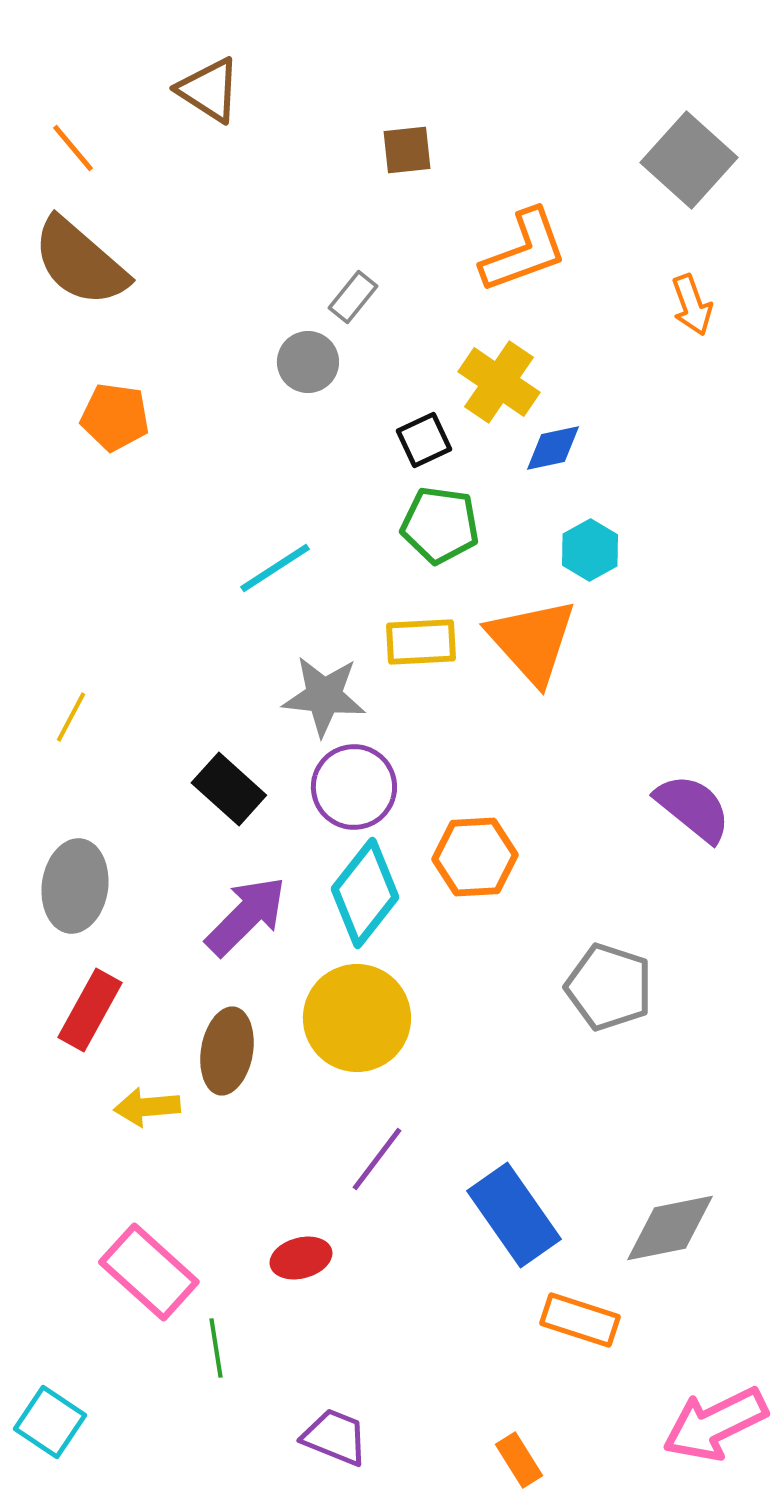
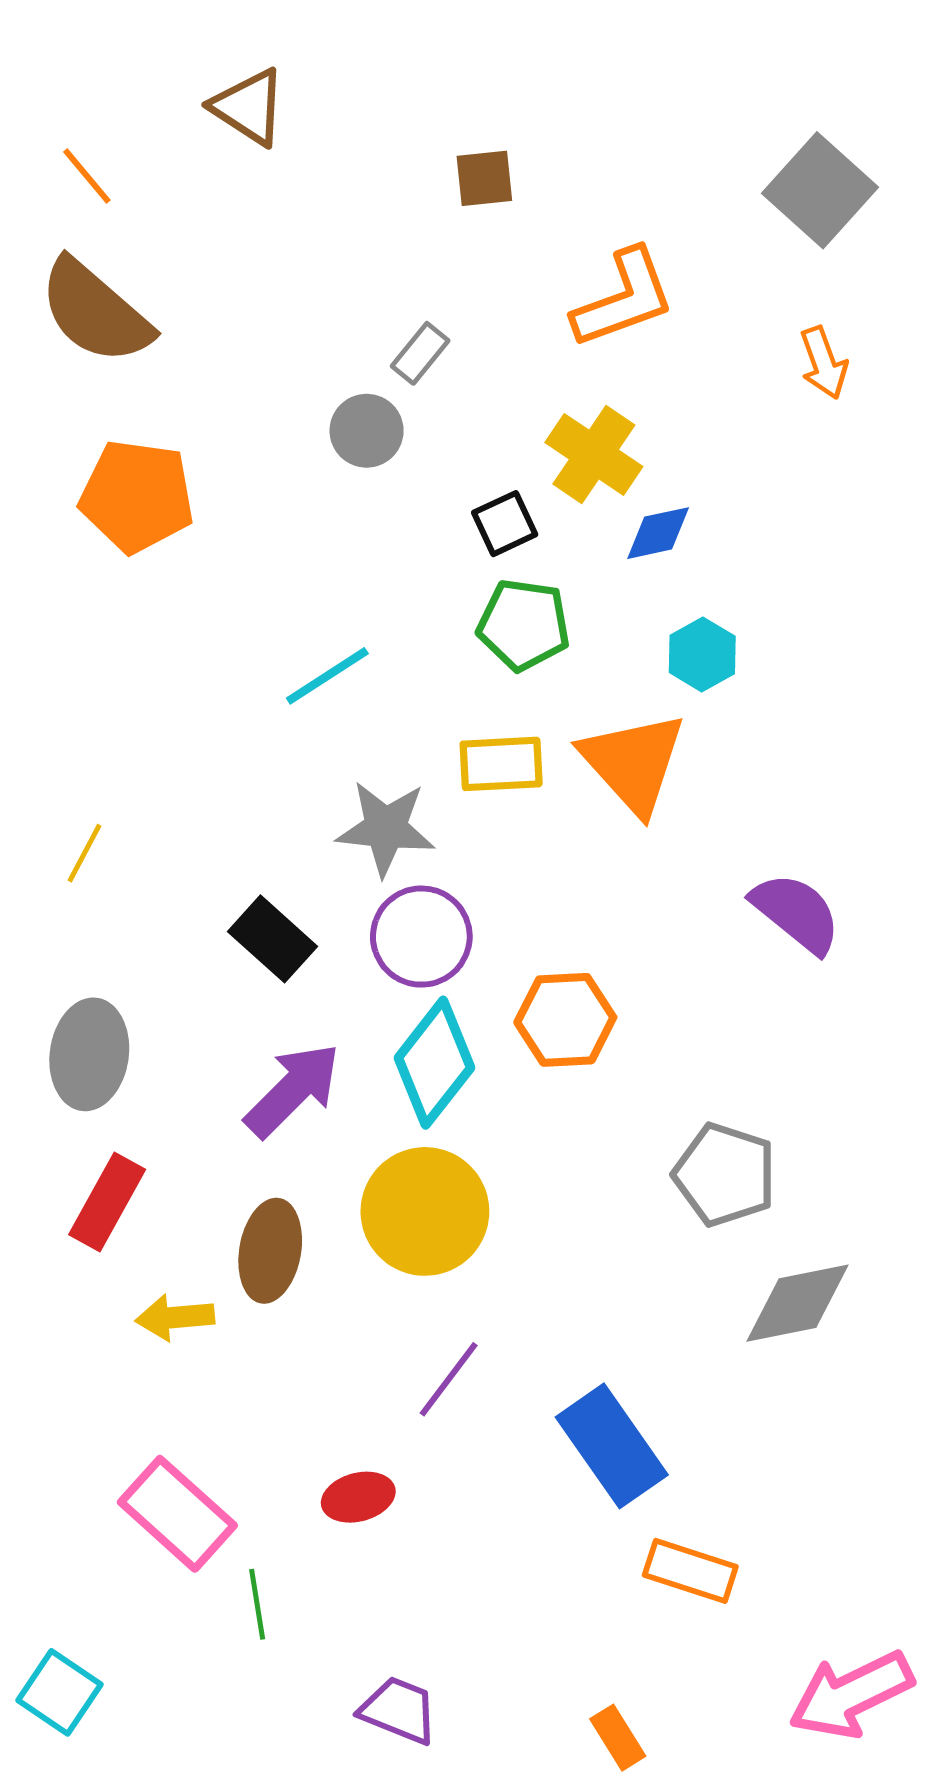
orange pentagon: (115, 417) -> (137, 496), size x1.4
purple semicircle: (693, 808) -> (796, 913), moved
gray diamond: (670, 1228) -> (797, 1303), moved

